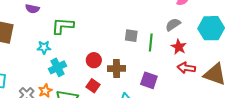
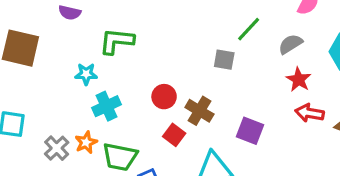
green line: (151, 42) -> (249, 29), moved, turned 36
brown cross: (117, 69) -> (199, 111), turned 30
red square: (93, 86) -> (174, 135), moved

